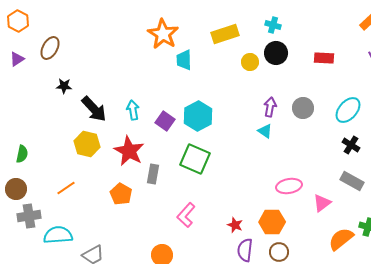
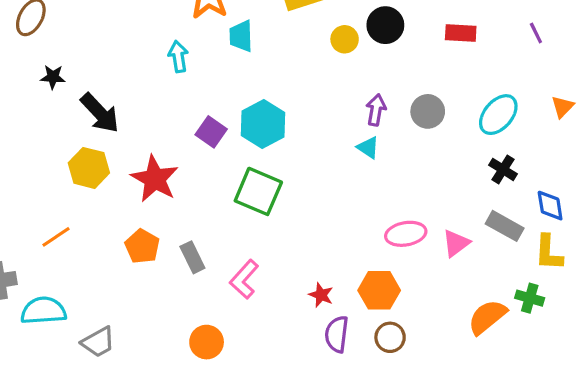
cyan arrow: (133, 110) -> (178, 57), moved
gray rectangle: (153, 174) -> (192, 257), moved, turned -36
pink triangle: (322, 203) -> (456, 243), moved

